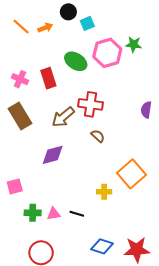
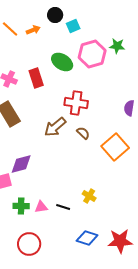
brown arrow: (63, 117) -> (55, 127), moved
purple diamond: (53, 155) -> (21, 164), moved
orange square: (132, 174) -> (115, 147), moved
yellow cross: (104, 192) -> (89, 196), moved, turned 32

